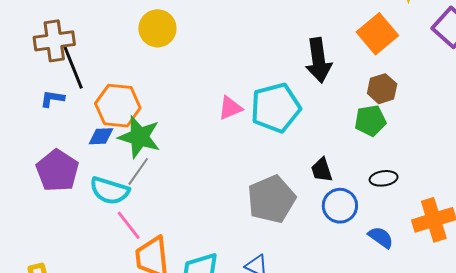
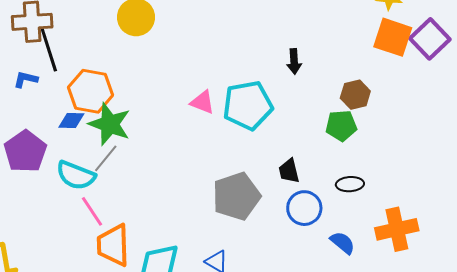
orange square: (377, 34) -> (393, 37), moved, turned -36
black arrow: (318, 60) -> (294, 61), size x0.6
pink triangle: (230, 108) -> (202, 102), turned 40

